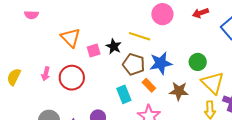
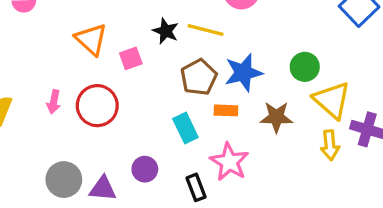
black star: (114, 46) -> (166, 31), moved
brown pentagon: (134, 64) -> (199, 77), turned 30
orange rectangle: (149, 85) -> (226, 110), turned -40

